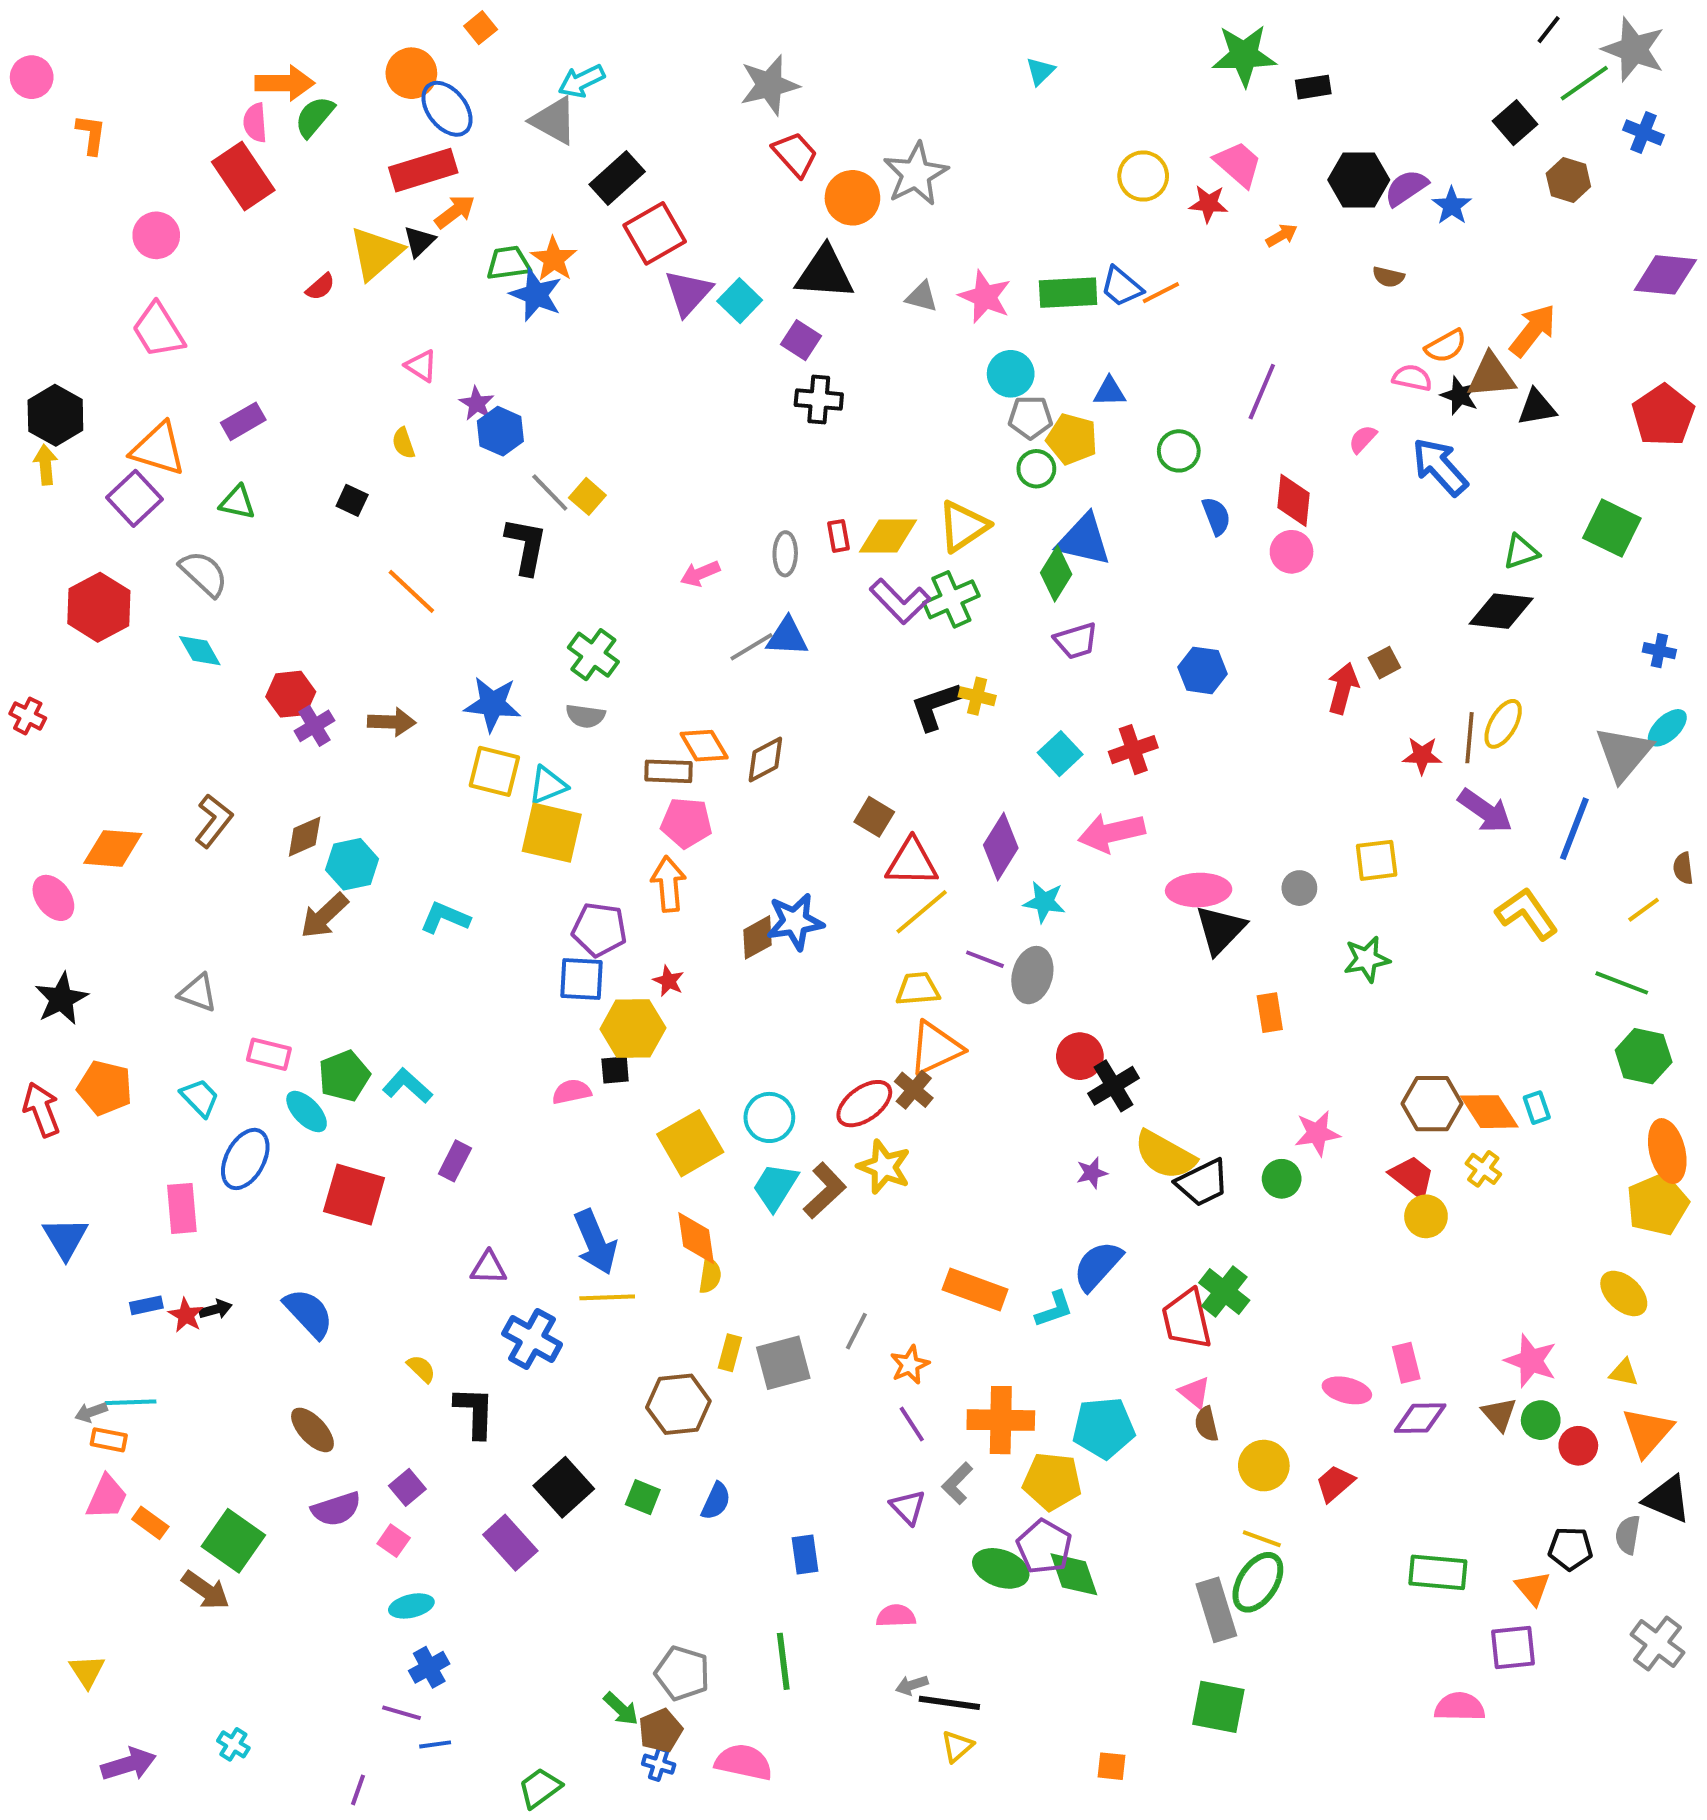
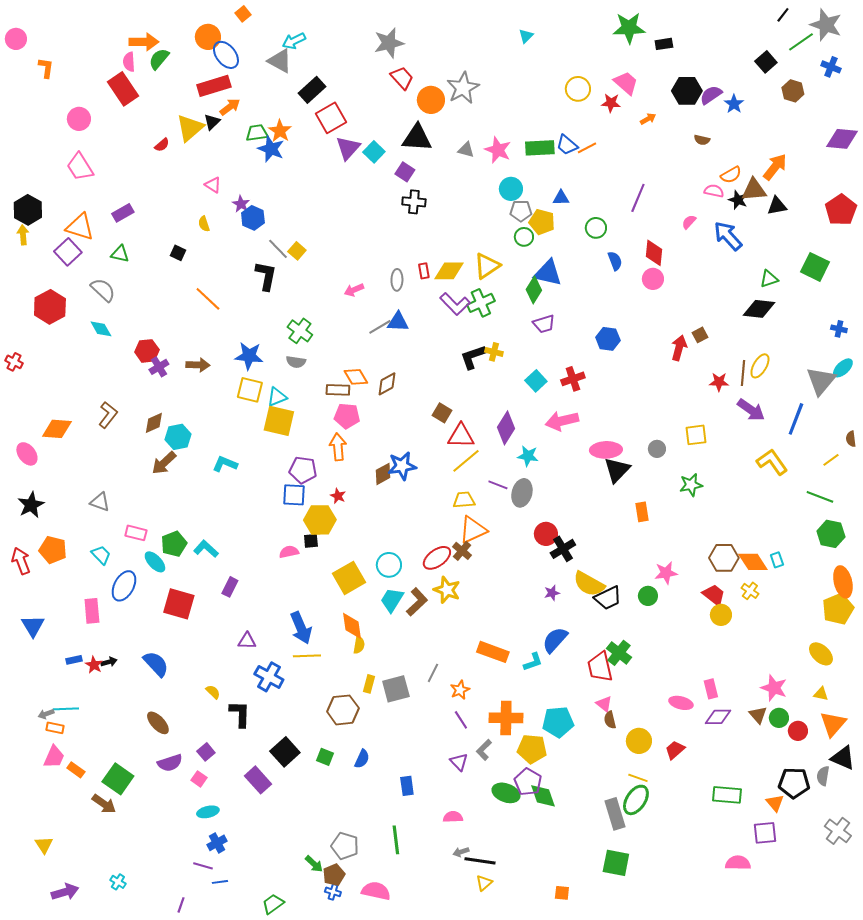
black pentagon: (1570, 1549) -> (794, 783), size x1.4

